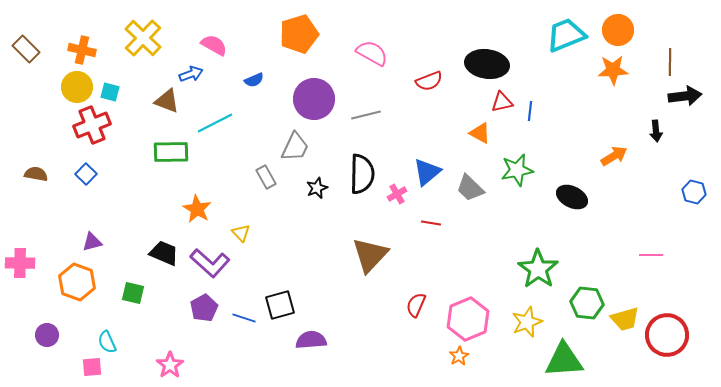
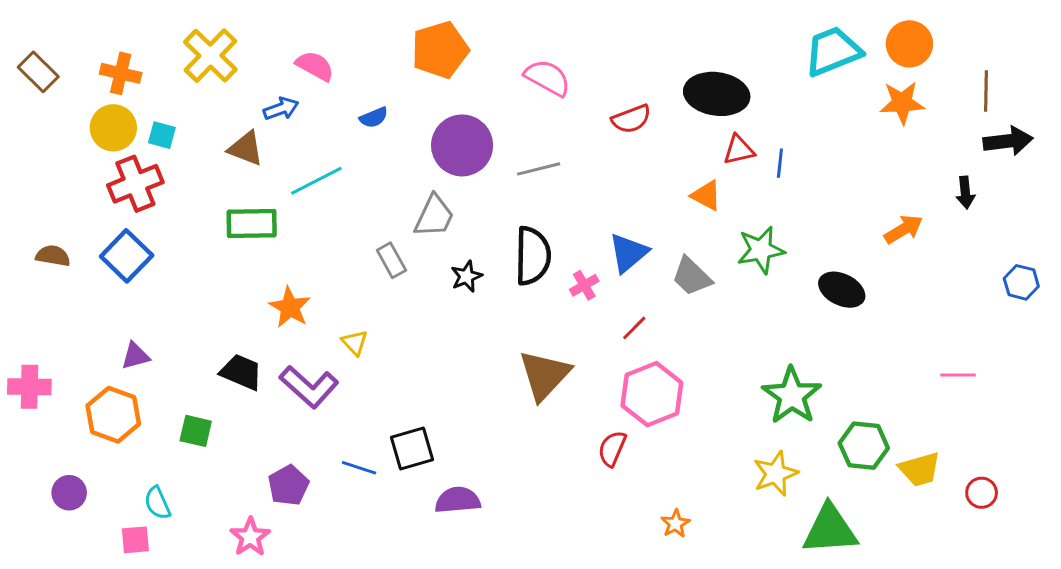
blue square: (86, 174) -> (127, 256), size x1.6
red line: (431, 223) -> (634, 328), turned -54
purple pentagon: (204, 308) -> (288, 485), moved
pink hexagon: (468, 319) -> (652, 394), moved
red circle: (667, 335) -> (982, 493), size x0.5

